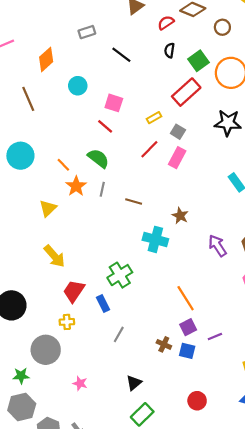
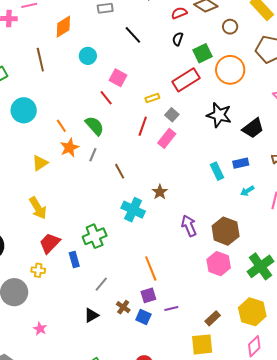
red line: (149, 149) -> (143, 126), turned -36
brown line: (134, 201) -> (120, 171), turned 35
gray line: (119, 334) -> (101, 284), moved
black triangle: (134, 383) -> (91, 315), moved

